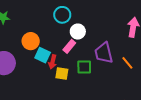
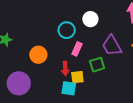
cyan circle: (62, 15) -> (67, 30), moved
white circle: (78, 32) -> (90, 19), moved
cyan square: (43, 55) -> (69, 88), moved

